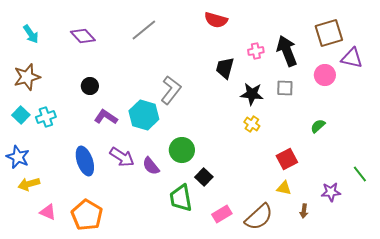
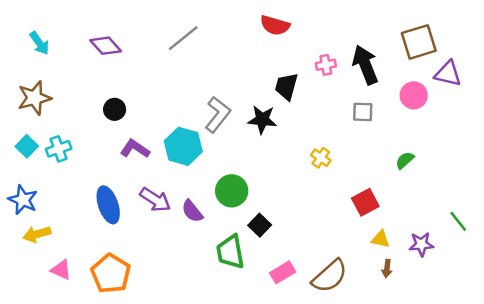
black star: (252, 94) -> (262, 120), moved
yellow triangle: (284, 188) -> (381, 239), moved

